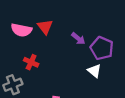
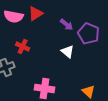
red triangle: (45, 27) -> (36, 14), turned 35
white triangle: (94, 71) -> (68, 52), moved

